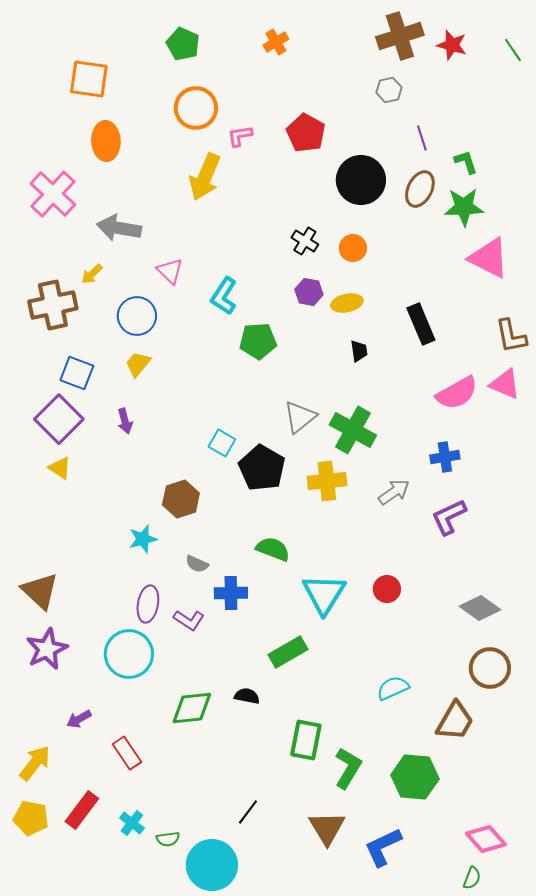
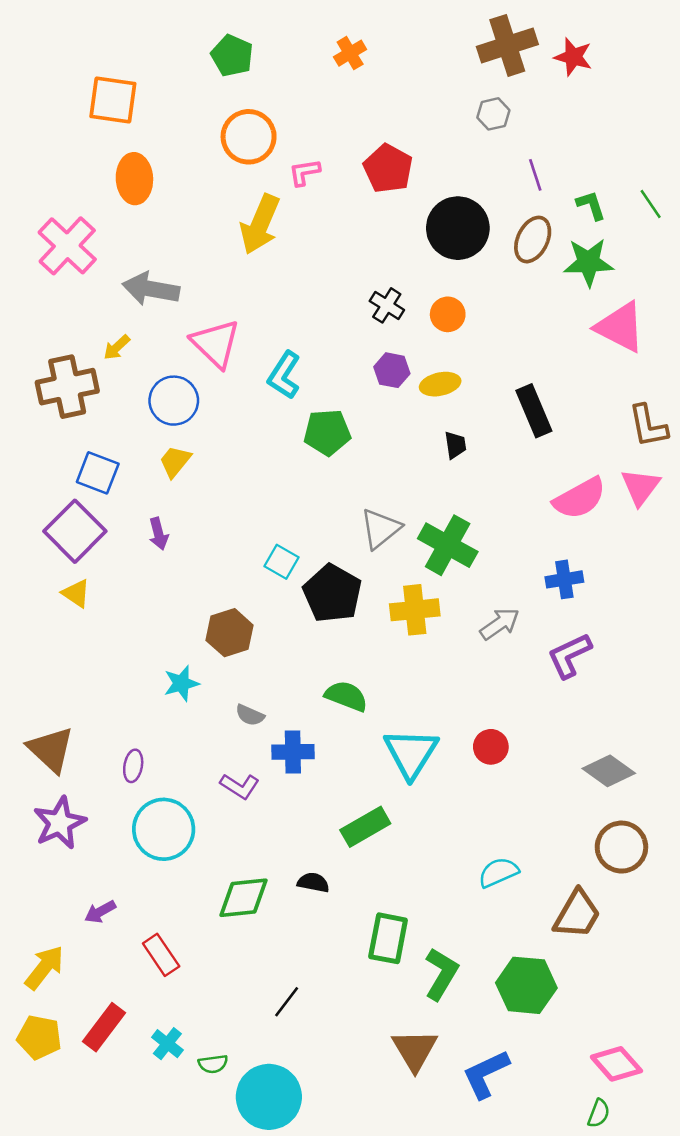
green line: (513, 50) -> (651, 204), moved
pink triangle: (170, 271) -> (216, 344), size x1.5
pink triangle: (505, 384) -> (640, 487), turned 44
purple ellipse: (148, 604) -> (133, 766), moved, size x0.7
black line: (248, 812) -> (287, 1002), moved

